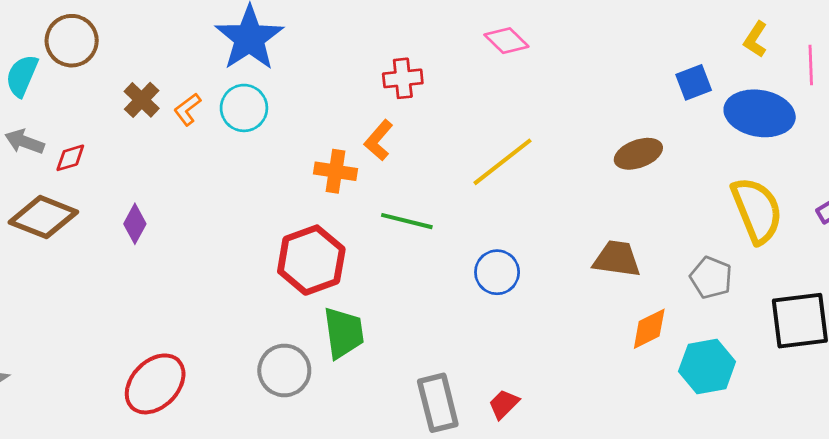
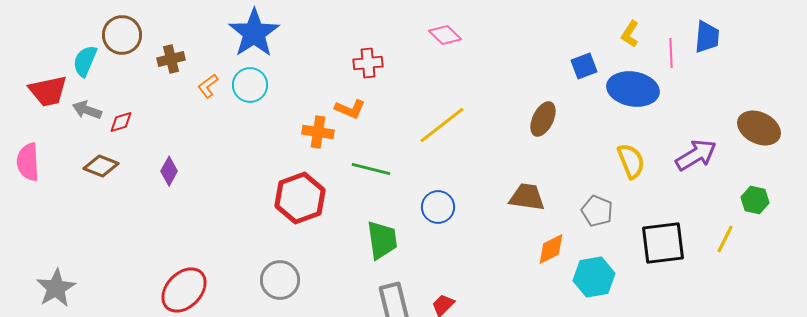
brown cross: (142, 100) -> (171, 59), moved, turned 32
orange L-shape: (379, 140) -> (350, 109), turned -108
brown ellipse: (638, 154) -> (543, 119), turned -44
yellow semicircle: (757, 210) -> (631, 161), size x0.7
brown diamond: (43, 217) -> (101, 166), size x0.7
green trapezoid: (344, 333) -> (382, 240), moved

